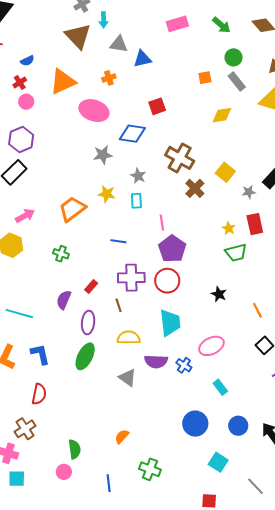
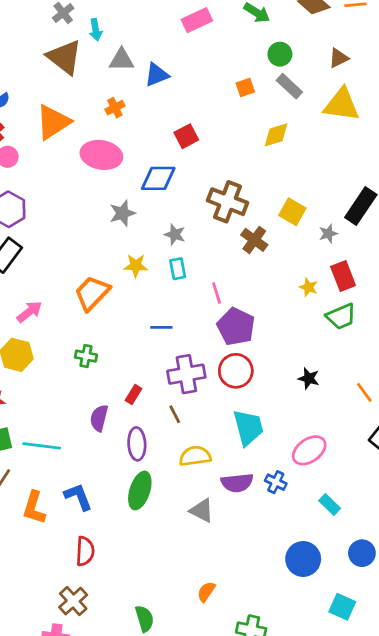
green trapezoid: (236, 253) -> (341, 316), moved

